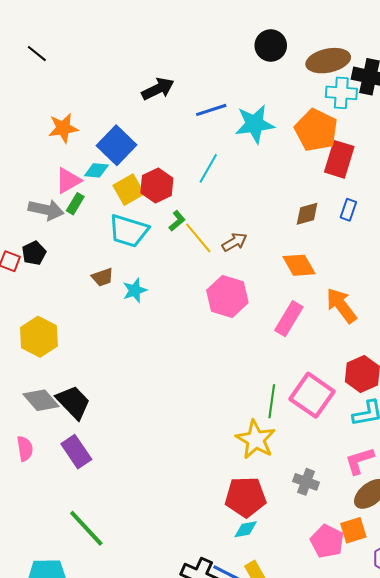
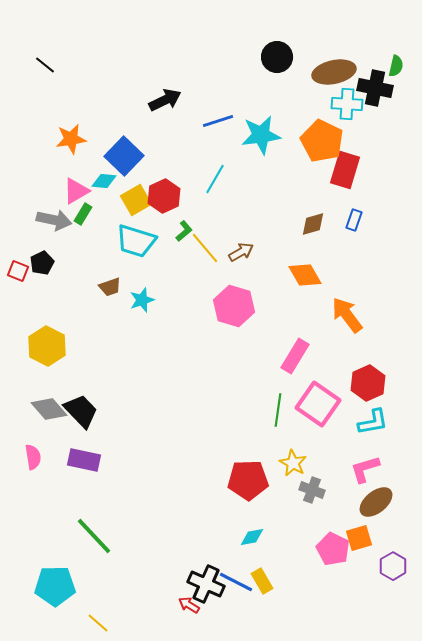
pink rectangle: (289, 319) -> (295, 356), moved
yellow star: (256, 439) -> (293, 463), moved, size x0.7
purple rectangle: (76, 452) -> (84, 460), turned -44
red pentagon: (246, 497) -> (248, 480), moved

